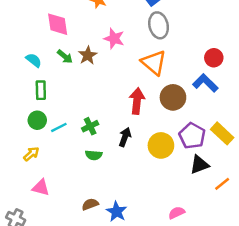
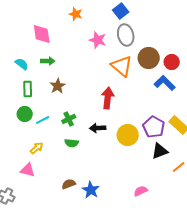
pink star: (114, 39) -> (98, 40), moved
brown star: (88, 55) -> (58, 86), moved
green arrow: (65, 57) -> (48, 61), turned -40
brown circle: (173, 97) -> (149, 58), moved
black arrow: (125, 137) -> (98, 128), turned -112
yellow arrow: (31, 154) -> (37, 148), moved

